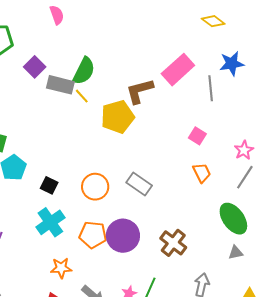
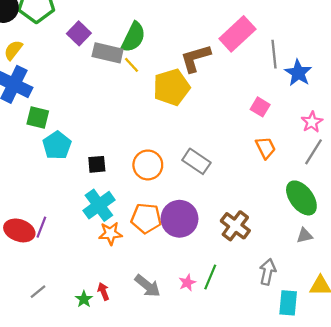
blue star: (232, 64) -> (298, 73), moved, turned -30
black square: (49, 185) -> (97, 164), turned -30
orange star: (61, 268) -> (110, 233), moved

